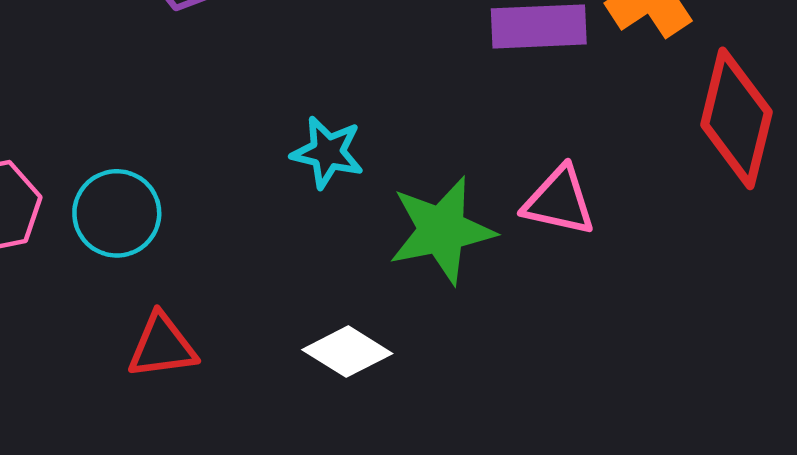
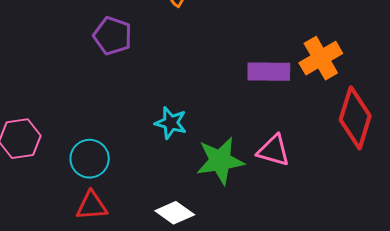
cyan circle: (117, 213) -> (90, 159), moved

